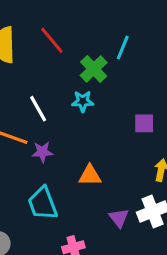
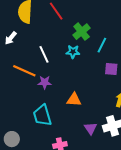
cyan line: (123, 47) -> (102, 45), moved

